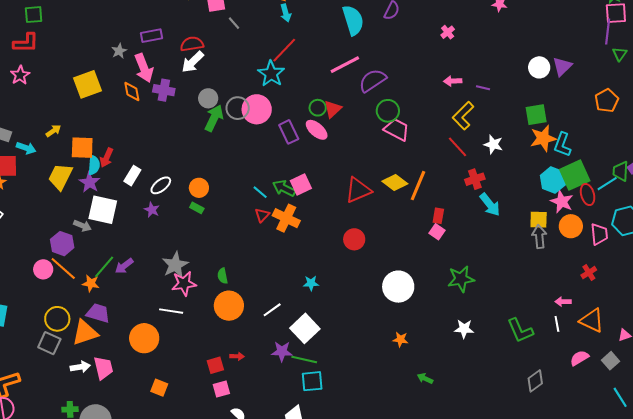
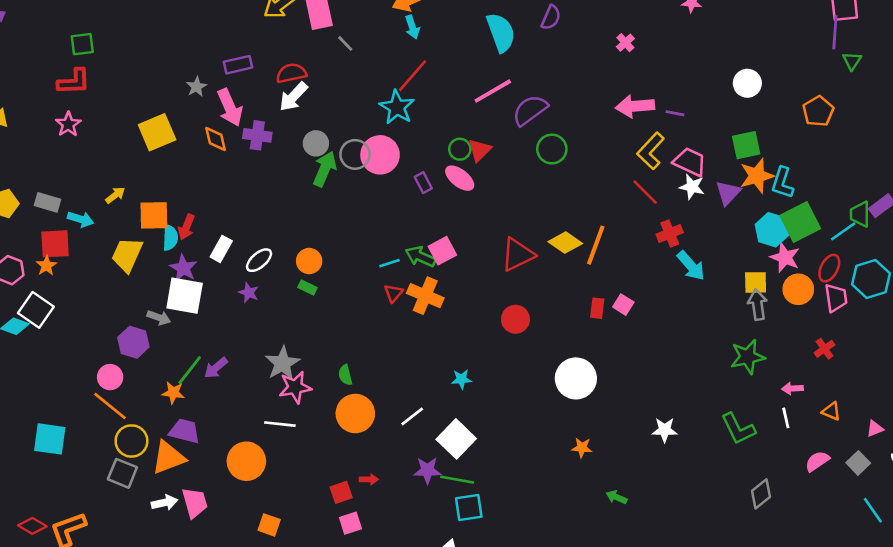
purple triangle: (562, 66) -> (728, 193), moved
pink arrow: (453, 81) -> (635, 106), size x1.6
orange pentagon: (607, 101) -> (818, 111), moved
pink trapezoid: (397, 129) -> (690, 162), moved
purple rectangle: (289, 132) -> (423, 183), size x0.7
purple star: (90, 182) -> (183, 268), moved
cyan line: (260, 192) -> (390, 263), turned -56
red ellipse: (588, 195) -> (829, 268), moved, turned 45
red rectangle: (438, 216) -> (597, 308), moved
orange line: (63, 269) -> (110, 406), moved
green star: (461, 279) -> (748, 357), moved
orange triangle: (592, 320) -> (831, 411), size x0.6

